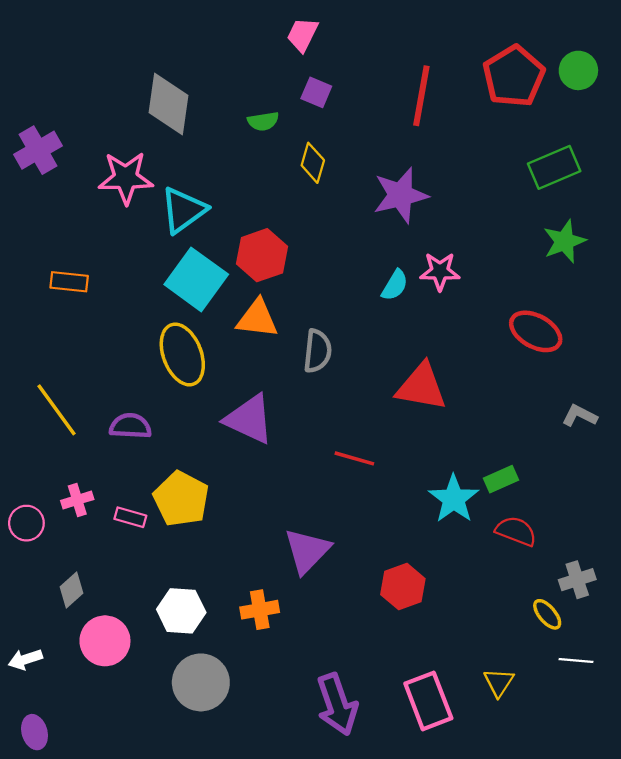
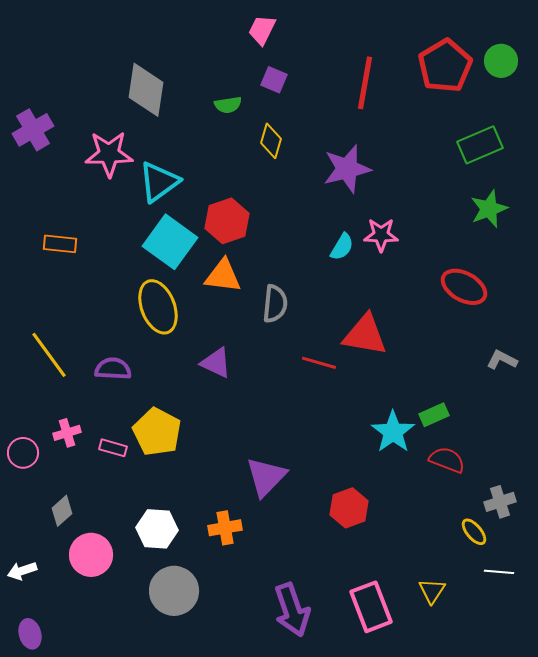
purple triangle: (249, 419) -> (216, 363), size x0.7
red line: (354, 458) -> (319, 363), moved

